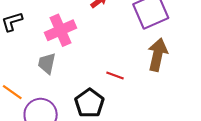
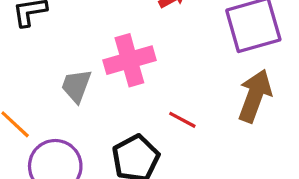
pink cross: (61, 30) -> (129, 60), moved

